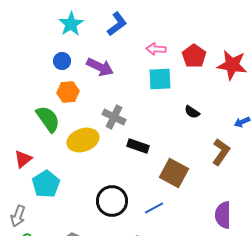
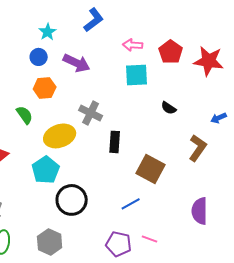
cyan star: (71, 24) -> (48, 32), moved, size x0.7
green semicircle: (48, 119) -> (25, 115), size x0.7
black rectangle: (138, 146) -> (115, 142), turned 75
cyan pentagon: (46, 184) -> (46, 170), moved
black circle: (112, 201) -> (72, 200), moved

